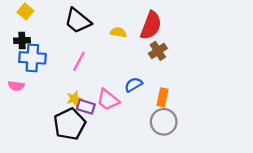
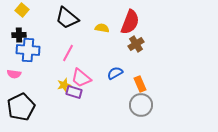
orange rectangle: (163, 97) -> (140, 84), turned -35
pink trapezoid: (108, 100) -> (81, 78), moved
black pentagon: (70, 124) -> (21, 107), moved

